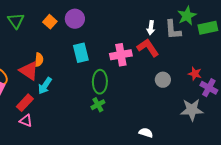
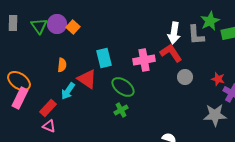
purple circle: (75, 19) -> (57, 24), moved
white arrow: (151, 28) -> (174, 33), size x1.5
red triangle: (29, 71) -> (87, 79), moved
gray circle: (163, 80) -> (185, 77), moved
green ellipse: (100, 82) -> (123, 87), turned -55

